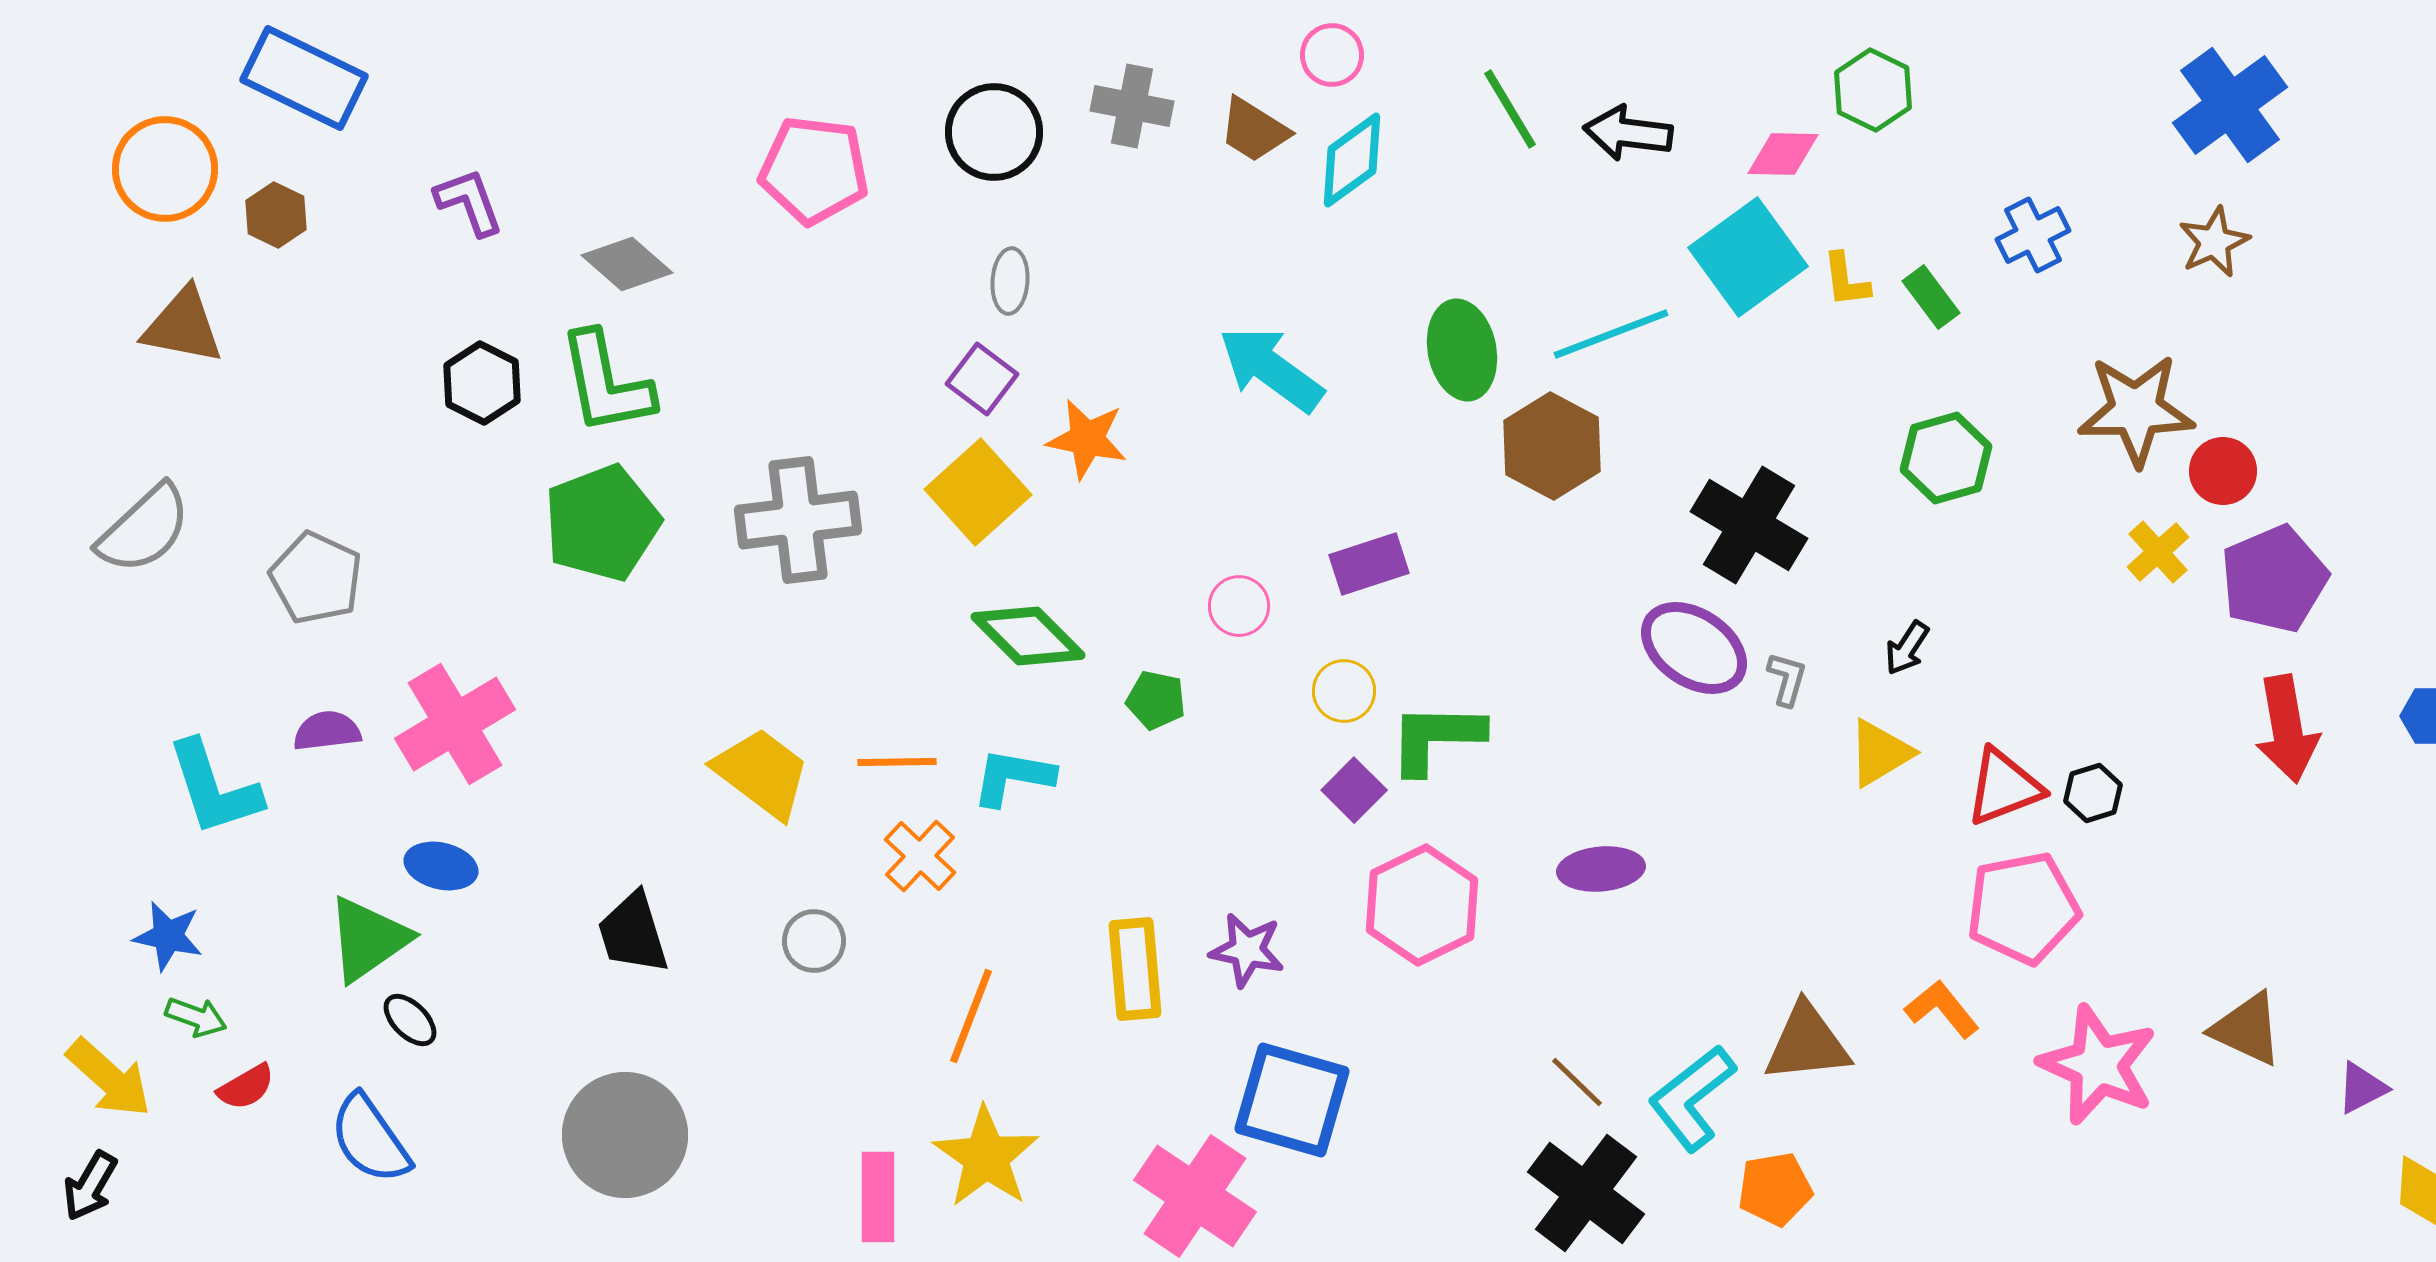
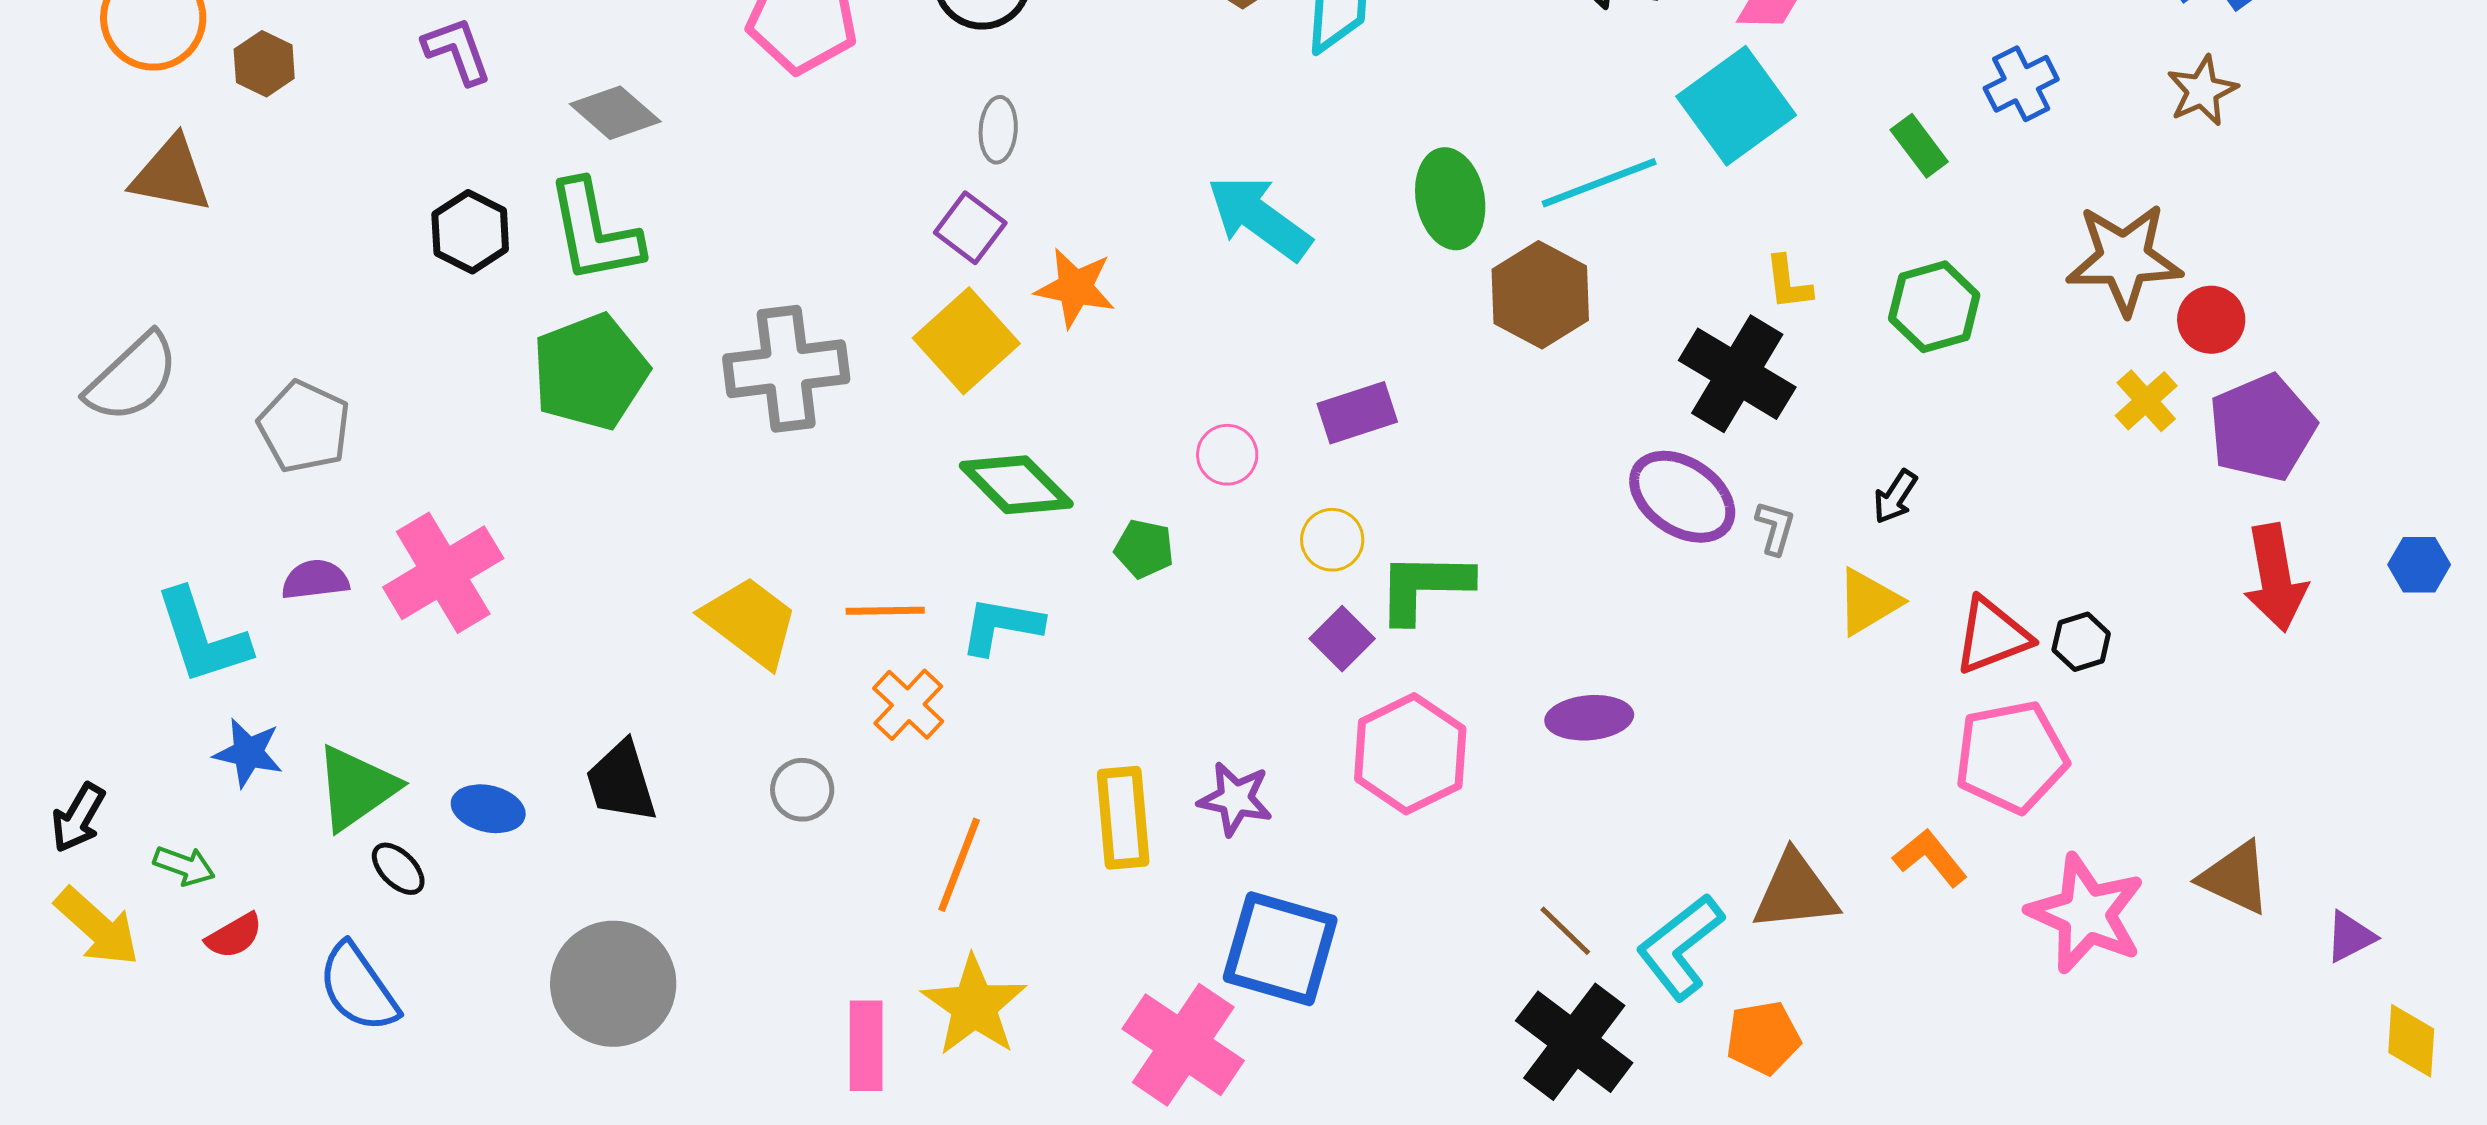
yellow L-shape: (1846, 280) -> (1788, 283), moved
blue ellipse: (441, 866) -> (488, 809), moved
blue star: (168, 936) -> (248, 753), moved
black arrow: (90, 1186) -> (78, 818), moved

